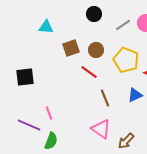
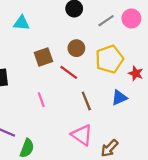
brown square: (71, 48) -> (43, 57), moved
yellow pentagon: (126, 60) -> (109, 59), turned 30
pink line: (49, 113) -> (41, 100), moved

